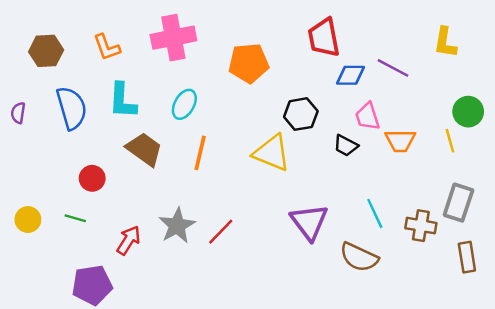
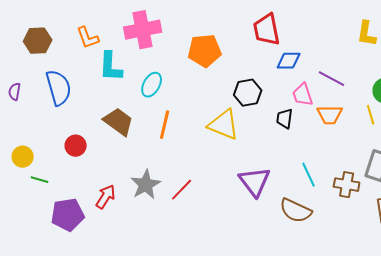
purple line: (393, 68) -> (332, 79), moved
cyan L-shape: (122, 101) -> (111, 67), moved
black trapezoid: (346, 146) -> (285, 119), turned 70
green line: (75, 218) -> (40, 180), moved
yellow circle: (28, 220) -> (23, 157), moved
purple pentagon: (92, 285) -> (68, 215), moved

